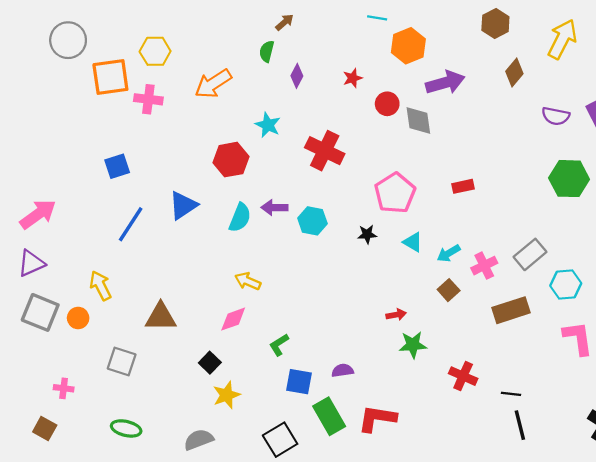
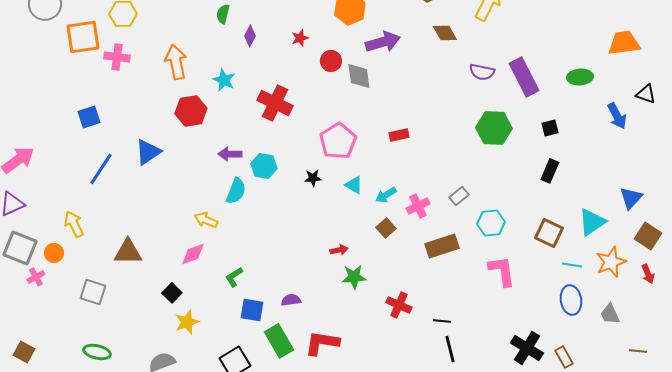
brown diamond: (514, 73) -> (445, 33), turned -70
orange arrow: (213, 84) -> (176, 62), moved, turned 112
cyan semicircle: (240, 218) -> (236, 191), moved
gray rectangle: (530, 254) -> (459, 196), size x0.7
pink cross: (64, 388) -> (36, 277), moved, turned -36

